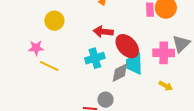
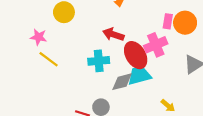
pink cross: (164, 53) -> (156, 45), moved, turned -35
cyan trapezoid: (134, 64) -> (139, 75), turned 65

